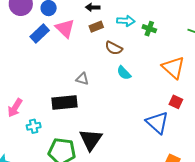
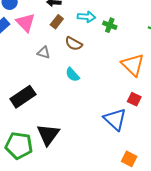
brown rectangle: (96, 27) -> (57, 22), turned -32
cyan semicircle: (124, 73) -> (72, 75), moved
gray triangle: (82, 79) -> (44, 53), moved
black rectangle: (64, 103) -> (23, 97), turned -30

